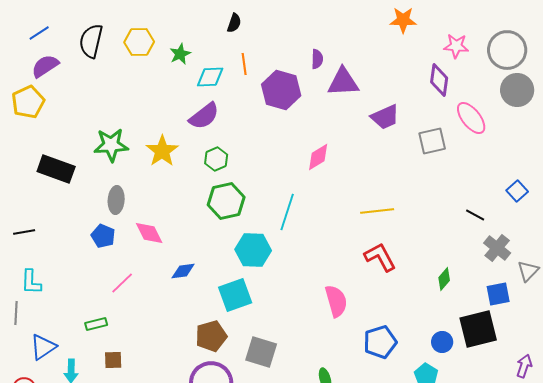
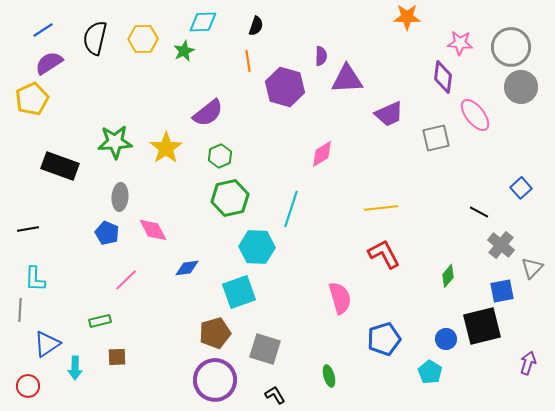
black semicircle: (234, 23) -> (256, 26), moved
cyan diamond: (210, 77) -> (203, 22), moved

